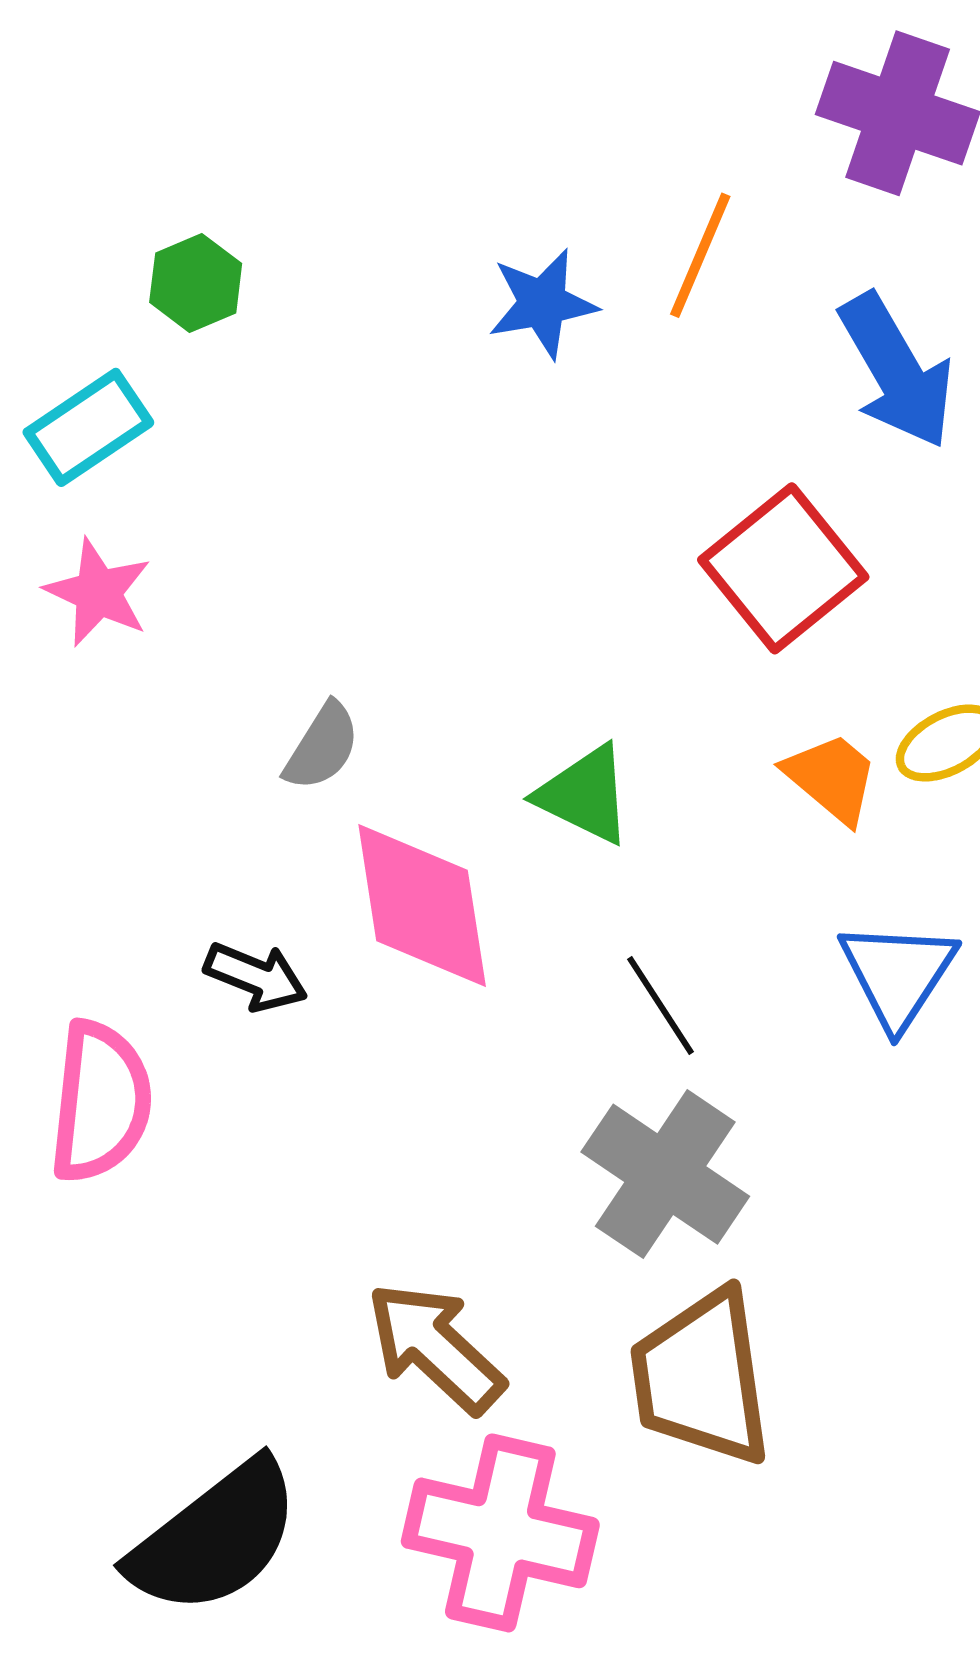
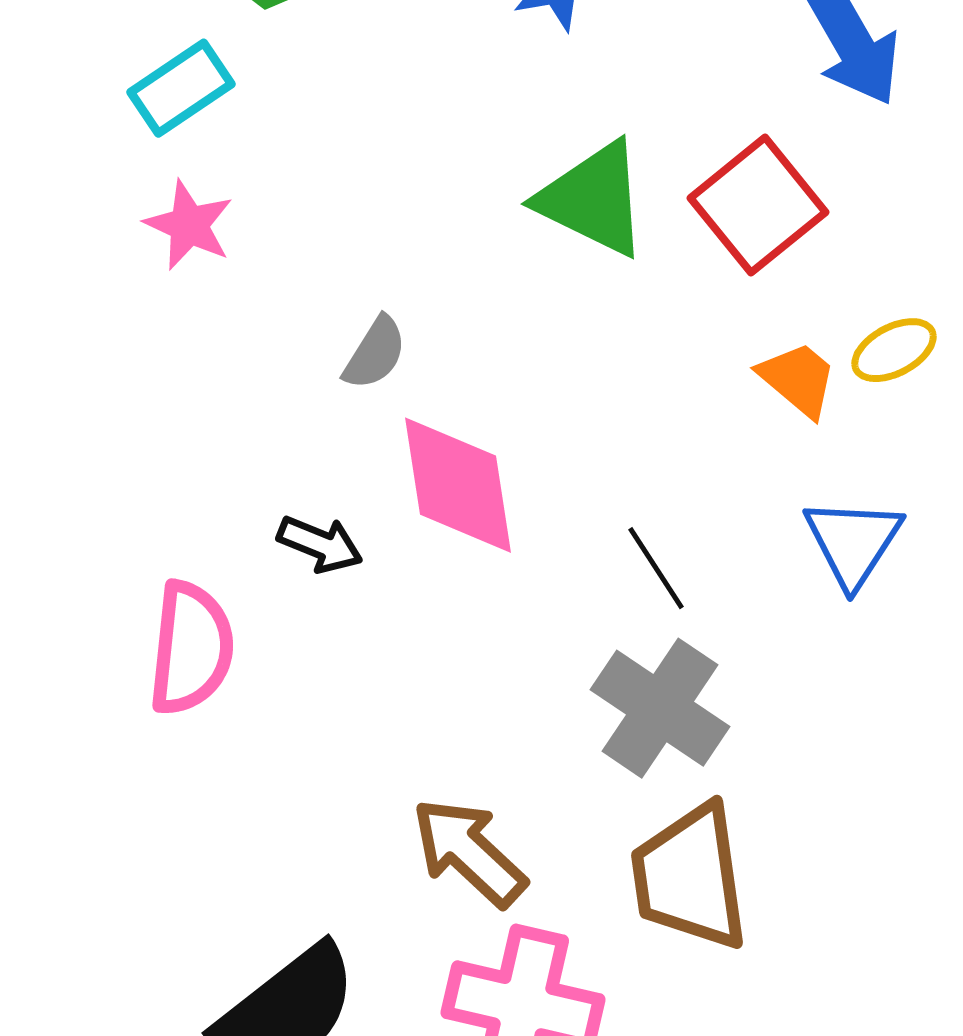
green triangle: (585, 795) -> (593, 199), moved, size x1.4

